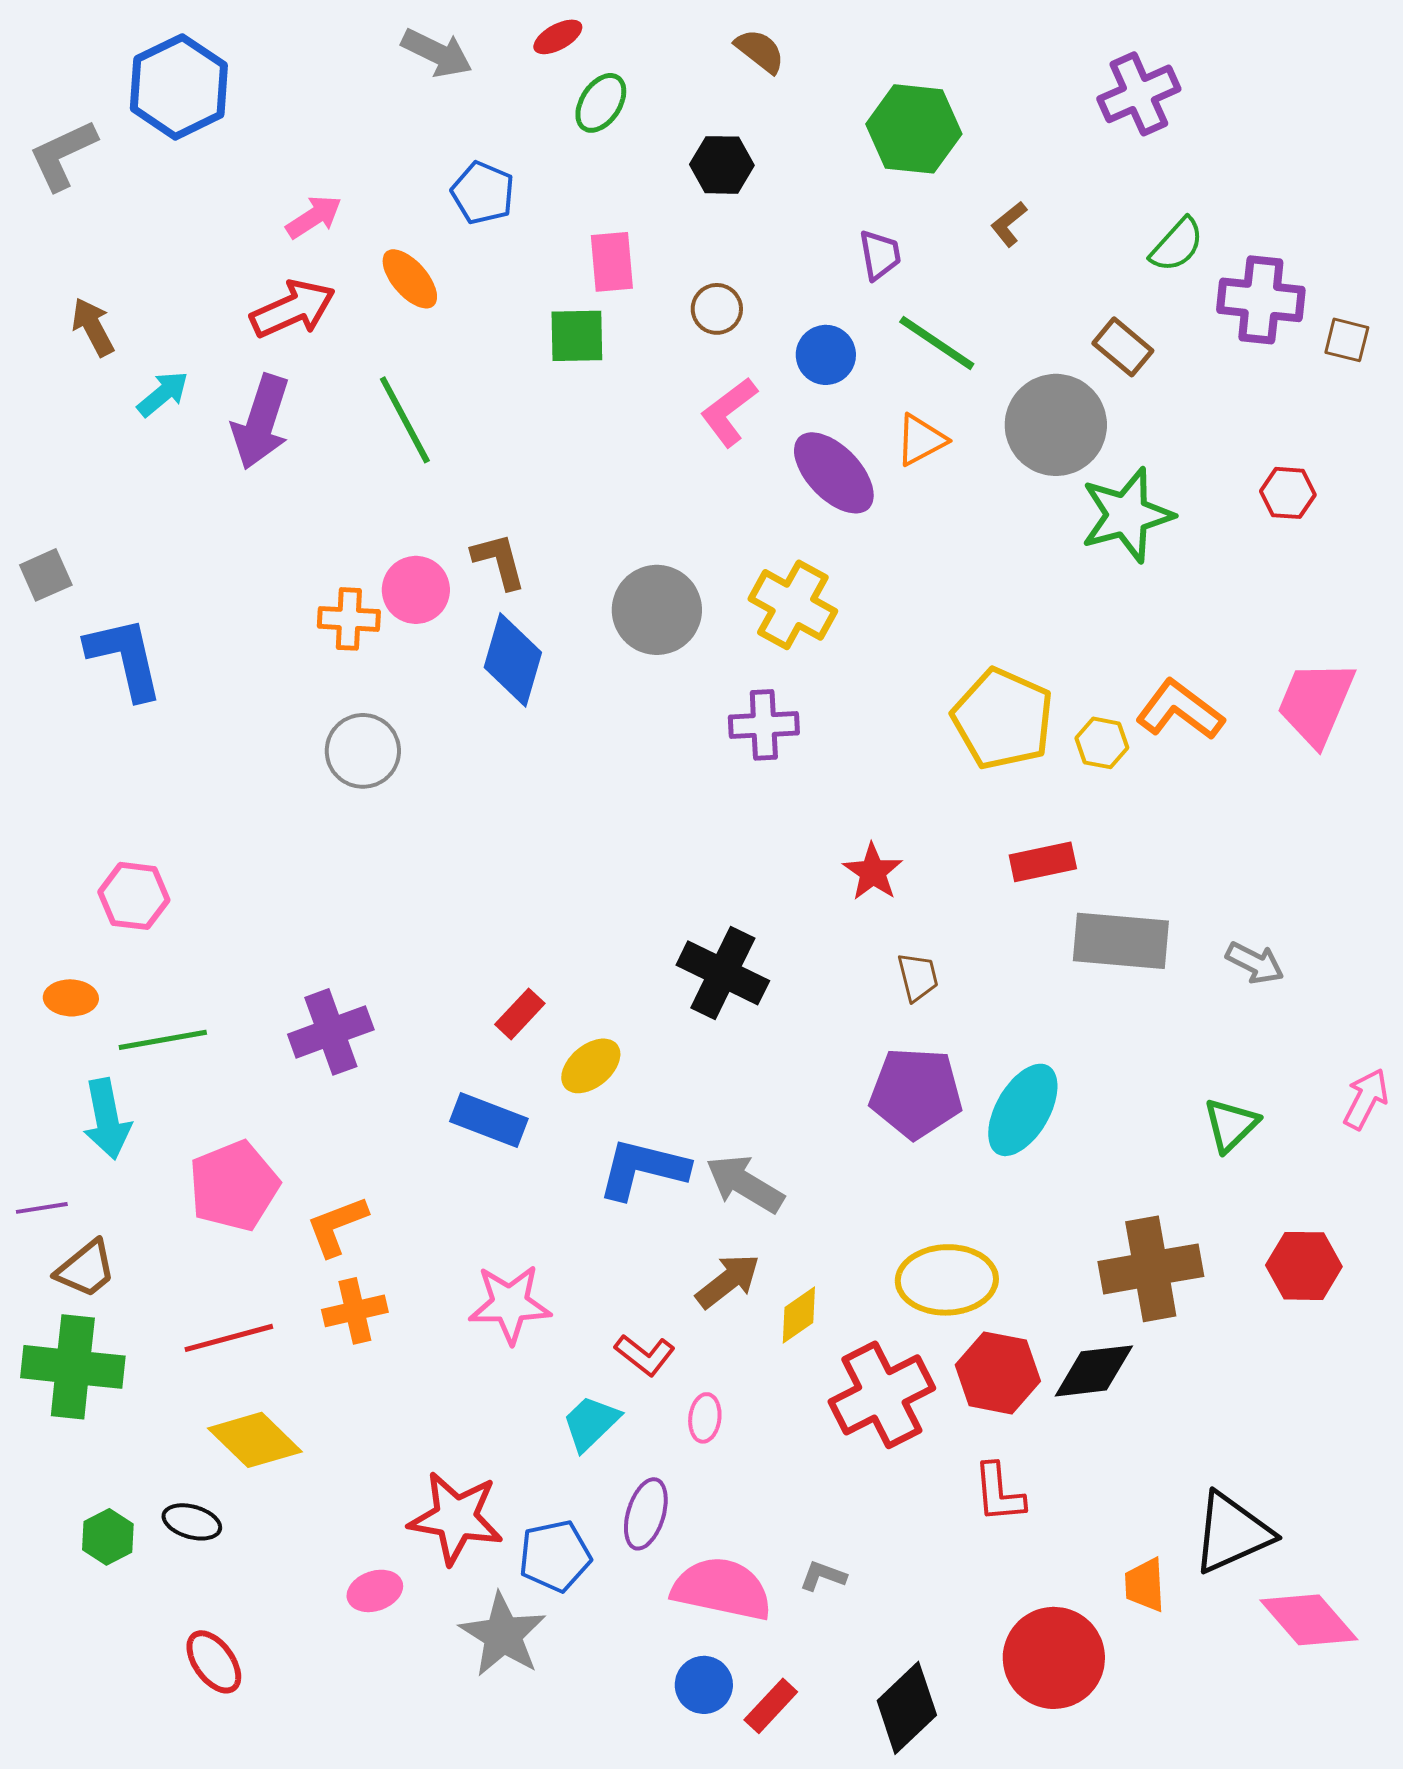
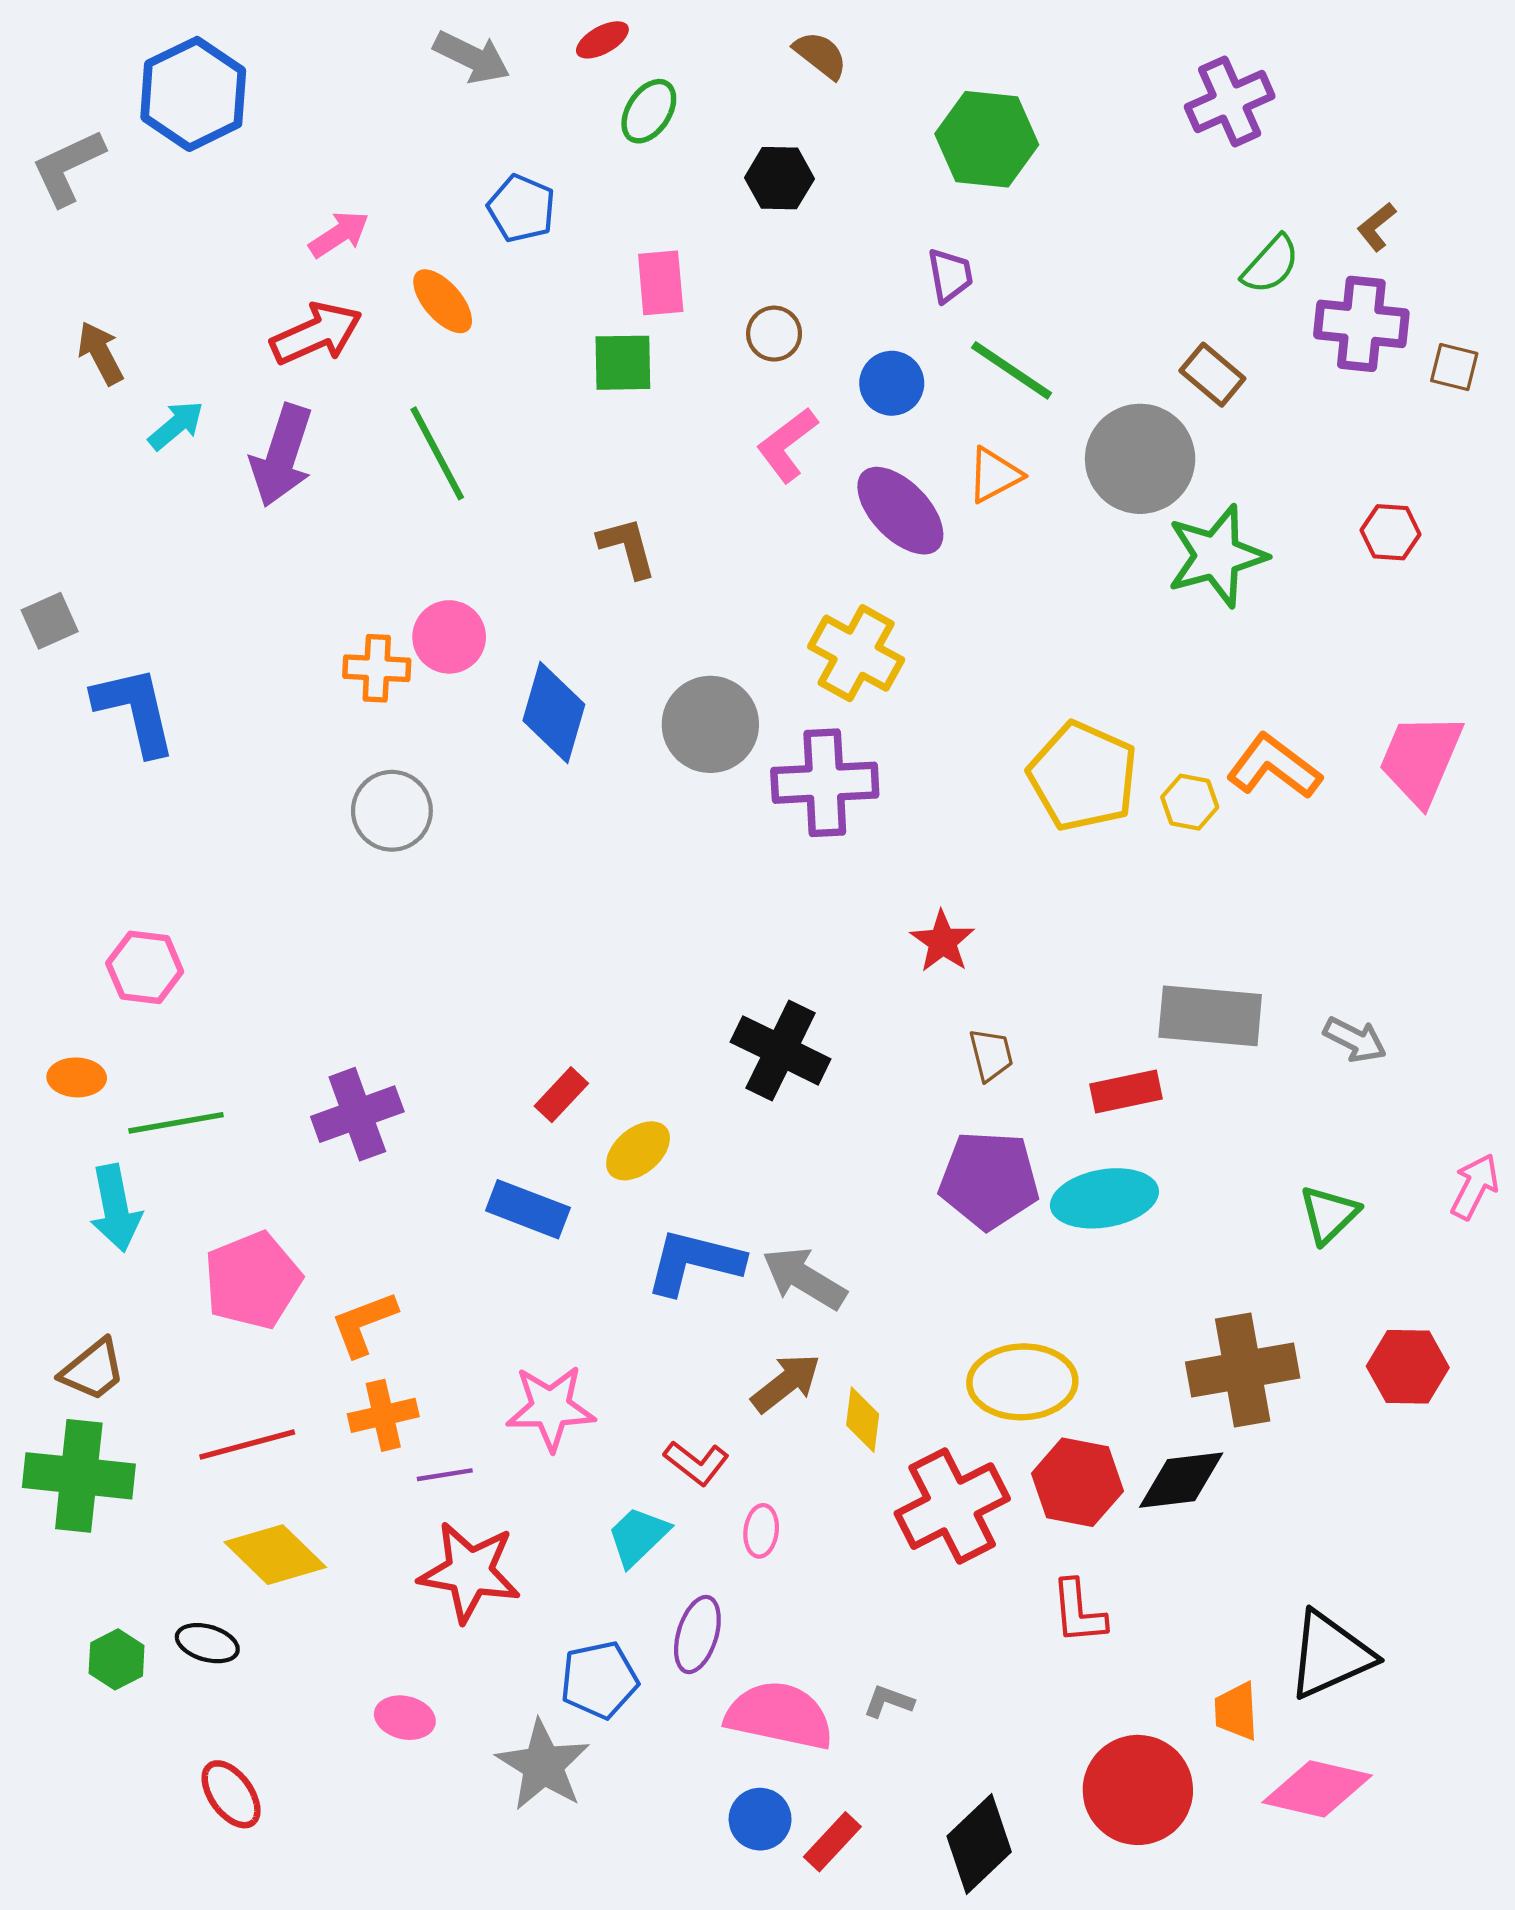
brown L-shape: (1009, 224) -> (1376, 227), moved
brown L-shape: (499, 561) -> (627, 547), moved
gray circle: (657, 610) -> (710, 724), moved
purple cross: (764, 725) -> (825, 783), size x1.4
red rectangle: (1043, 862) -> (1126, 1091), moved
cyan ellipse: (1023, 1110) -> (1104, 1198), turned 50
purple line: (42, 1208) -> (445, 1475), moved
yellow diamond: (799, 1315) -> (863, 1420), turned -48
red star: (456, 1518) -> (470, 1572), moved
pink ellipse: (375, 1591) -> (405, 1718), turned 32
pink diamond: (1309, 1620) -> (1317, 1789), moved, turned -36

